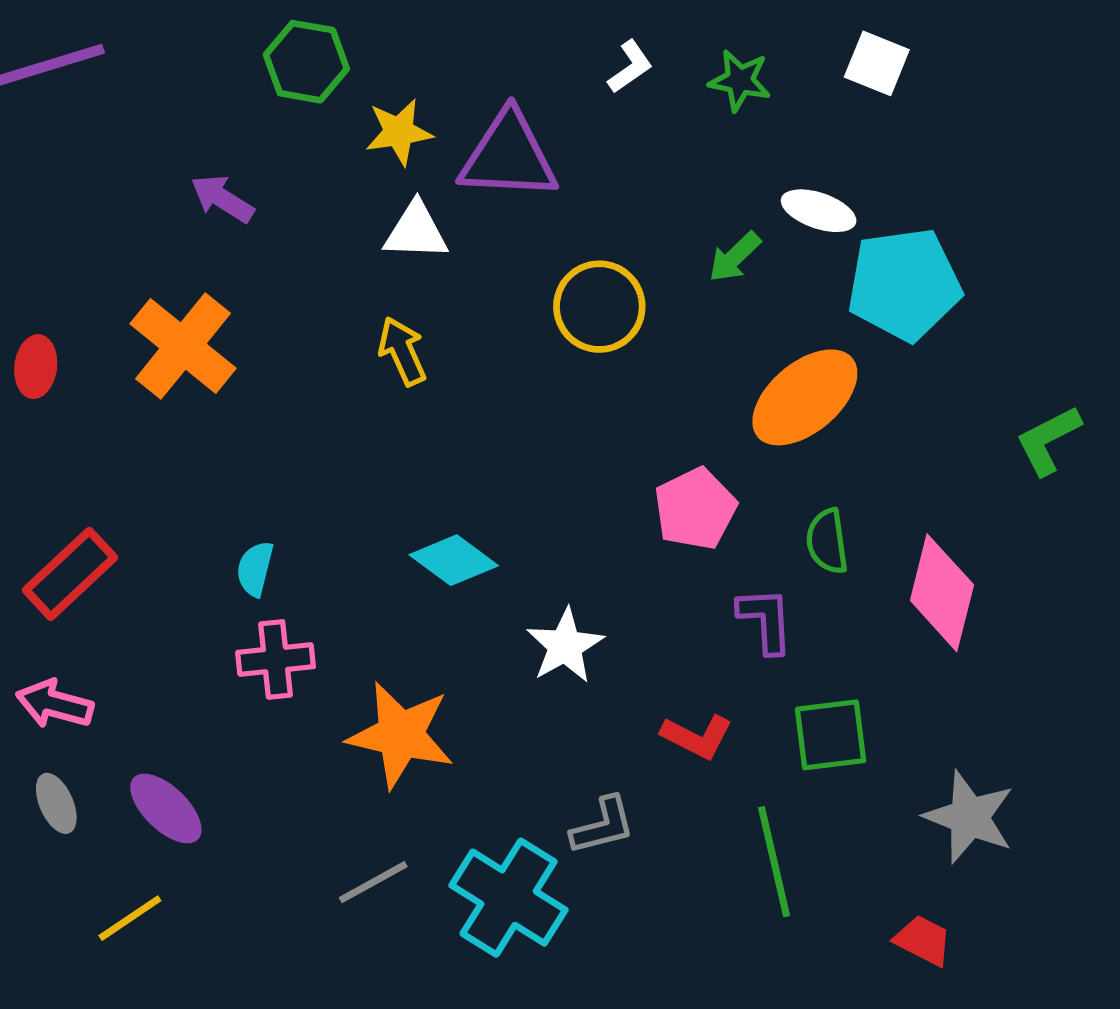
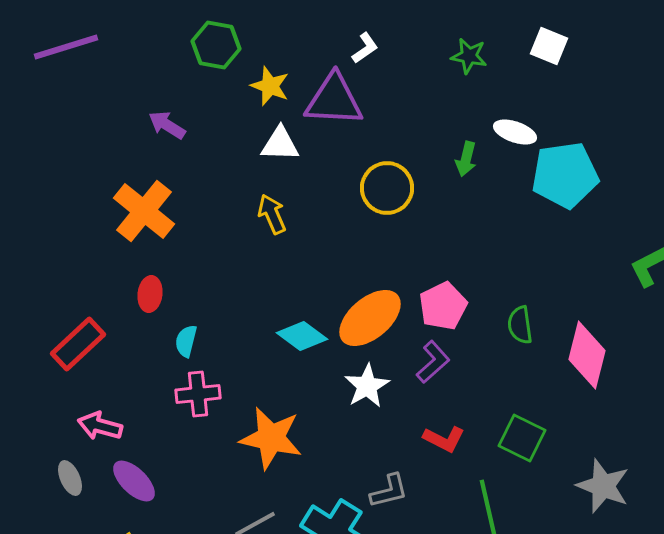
white L-shape: (630, 67) -> (365, 48), moved
yellow star: (399, 132) -> (270, 86), turned 30
green arrow: (735, 257) -> (466, 159), turned -32
red ellipse: (36, 367) -> (150, 294), moved
orange ellipse: (805, 397) -> (370, 318), moved
purple L-shape: (765, 620) -> (433, 362), moved, turned 51
pink arrow: (55, 704) -> (100, 426), moved
green square: (831, 735) -> (522, 438), turned 33

